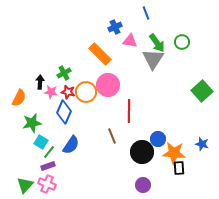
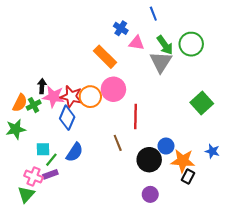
blue cross: (115, 27) -> (121, 28), turned -32
green circle: (182, 42) -> (191, 44), size x1.5
green cross: (64, 73) -> (34, 105), moved
green square: (202, 91) -> (202, 103), moved
pink star: (51, 92) -> (54, 97), size x1.5
red star: (68, 92) -> (71, 97), size x1.5
green star: (32, 123) -> (16, 129), moved
cyan square: (41, 142) -> (43, 149), turned -32
black rectangle: (179, 168) -> (188, 177), turned 32
pink cross: (47, 184) -> (34, 177), moved

